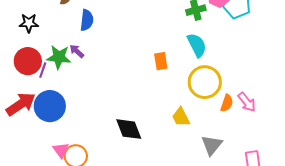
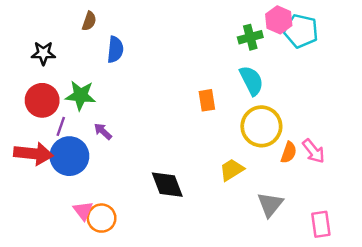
purple arrow: (77, 51) -> (103, 131), moved
purple line: (43, 70) -> (61, 126), moved
red arrow: (21, 104) -> (33, 154), turned 40
yellow trapezoid: (181, 117) -> (232, 170), turned 85

